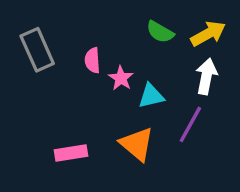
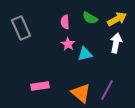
pink semicircle: (92, 60) -> (65, 22), moved
purple line: (190, 124) -> (107, 90), moved
orange triangle: (137, 144) -> (81, 93), moved

